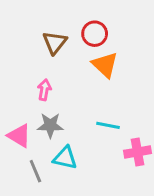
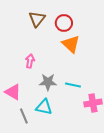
brown triangle: (55, 43) -> (37, 19), moved
gray star: (50, 125) -> (48, 82), moved

